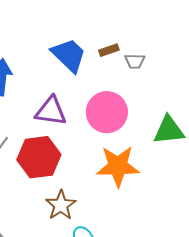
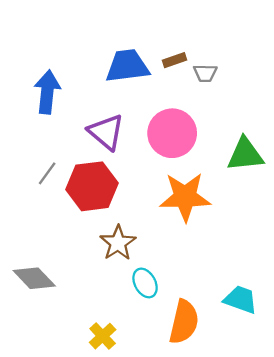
blue trapezoid: (69, 55) -> (127, 66), turned -51
purple triangle: (51, 111) -> (106, 132), turned 32

